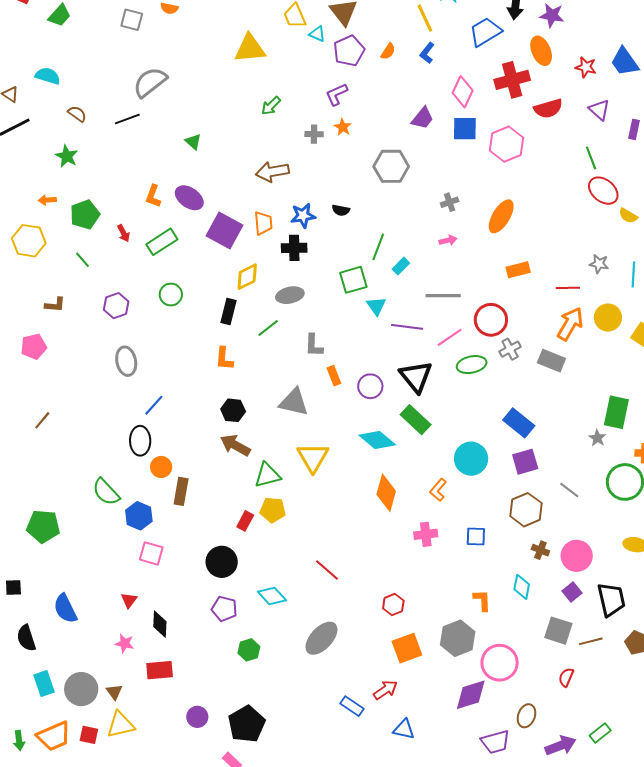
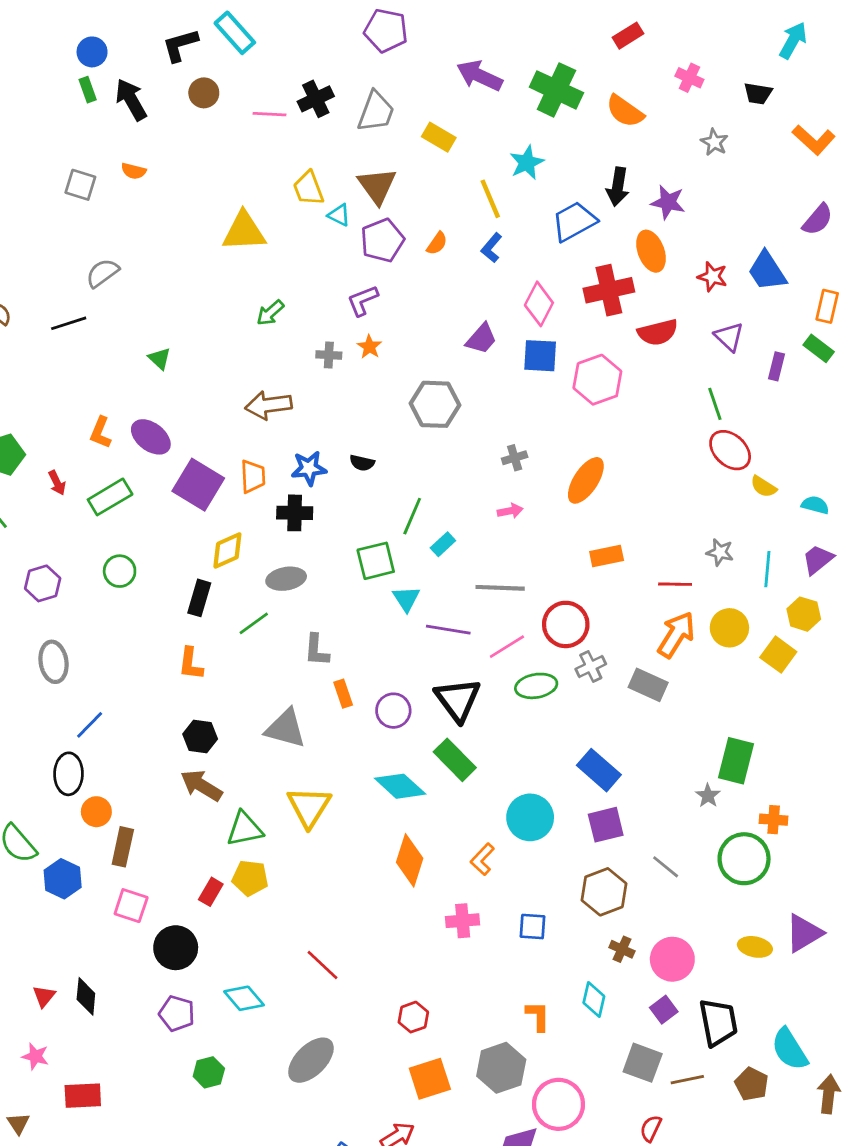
gray semicircle: (150, 82) -> (102, 273), size x0.7
pink square: (151, 553) -> (131, 906), moved
black diamond: (160, 624) -> (86, 996), moved

